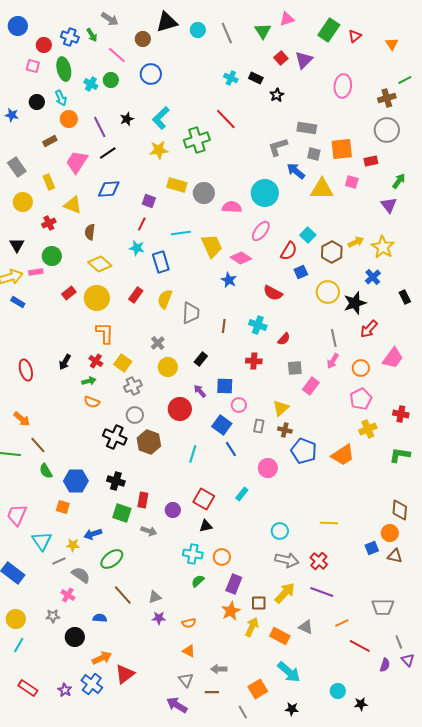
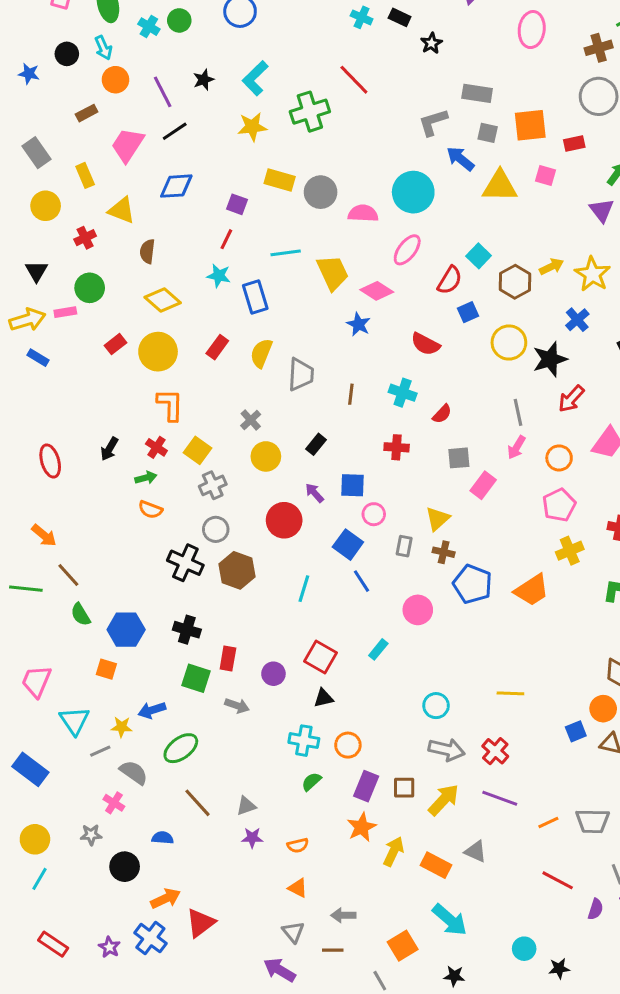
brown square: (259, 603) -> (404, 788), moved
orange line: (342, 623) -> (548, 823), moved

